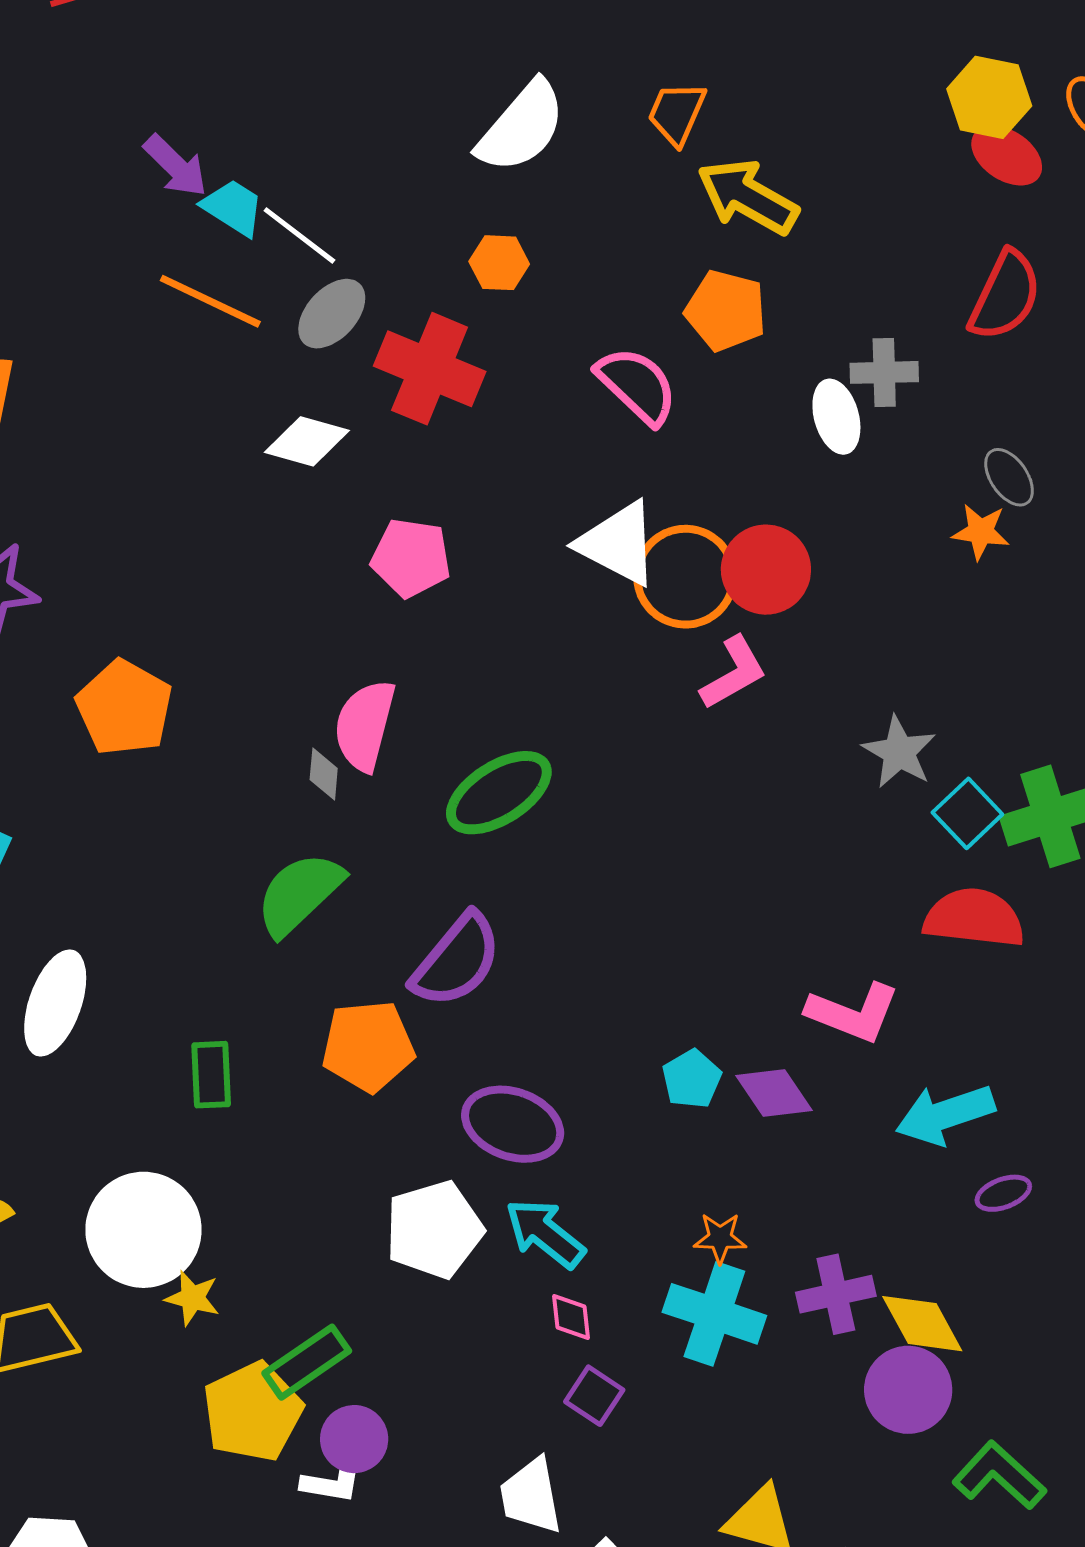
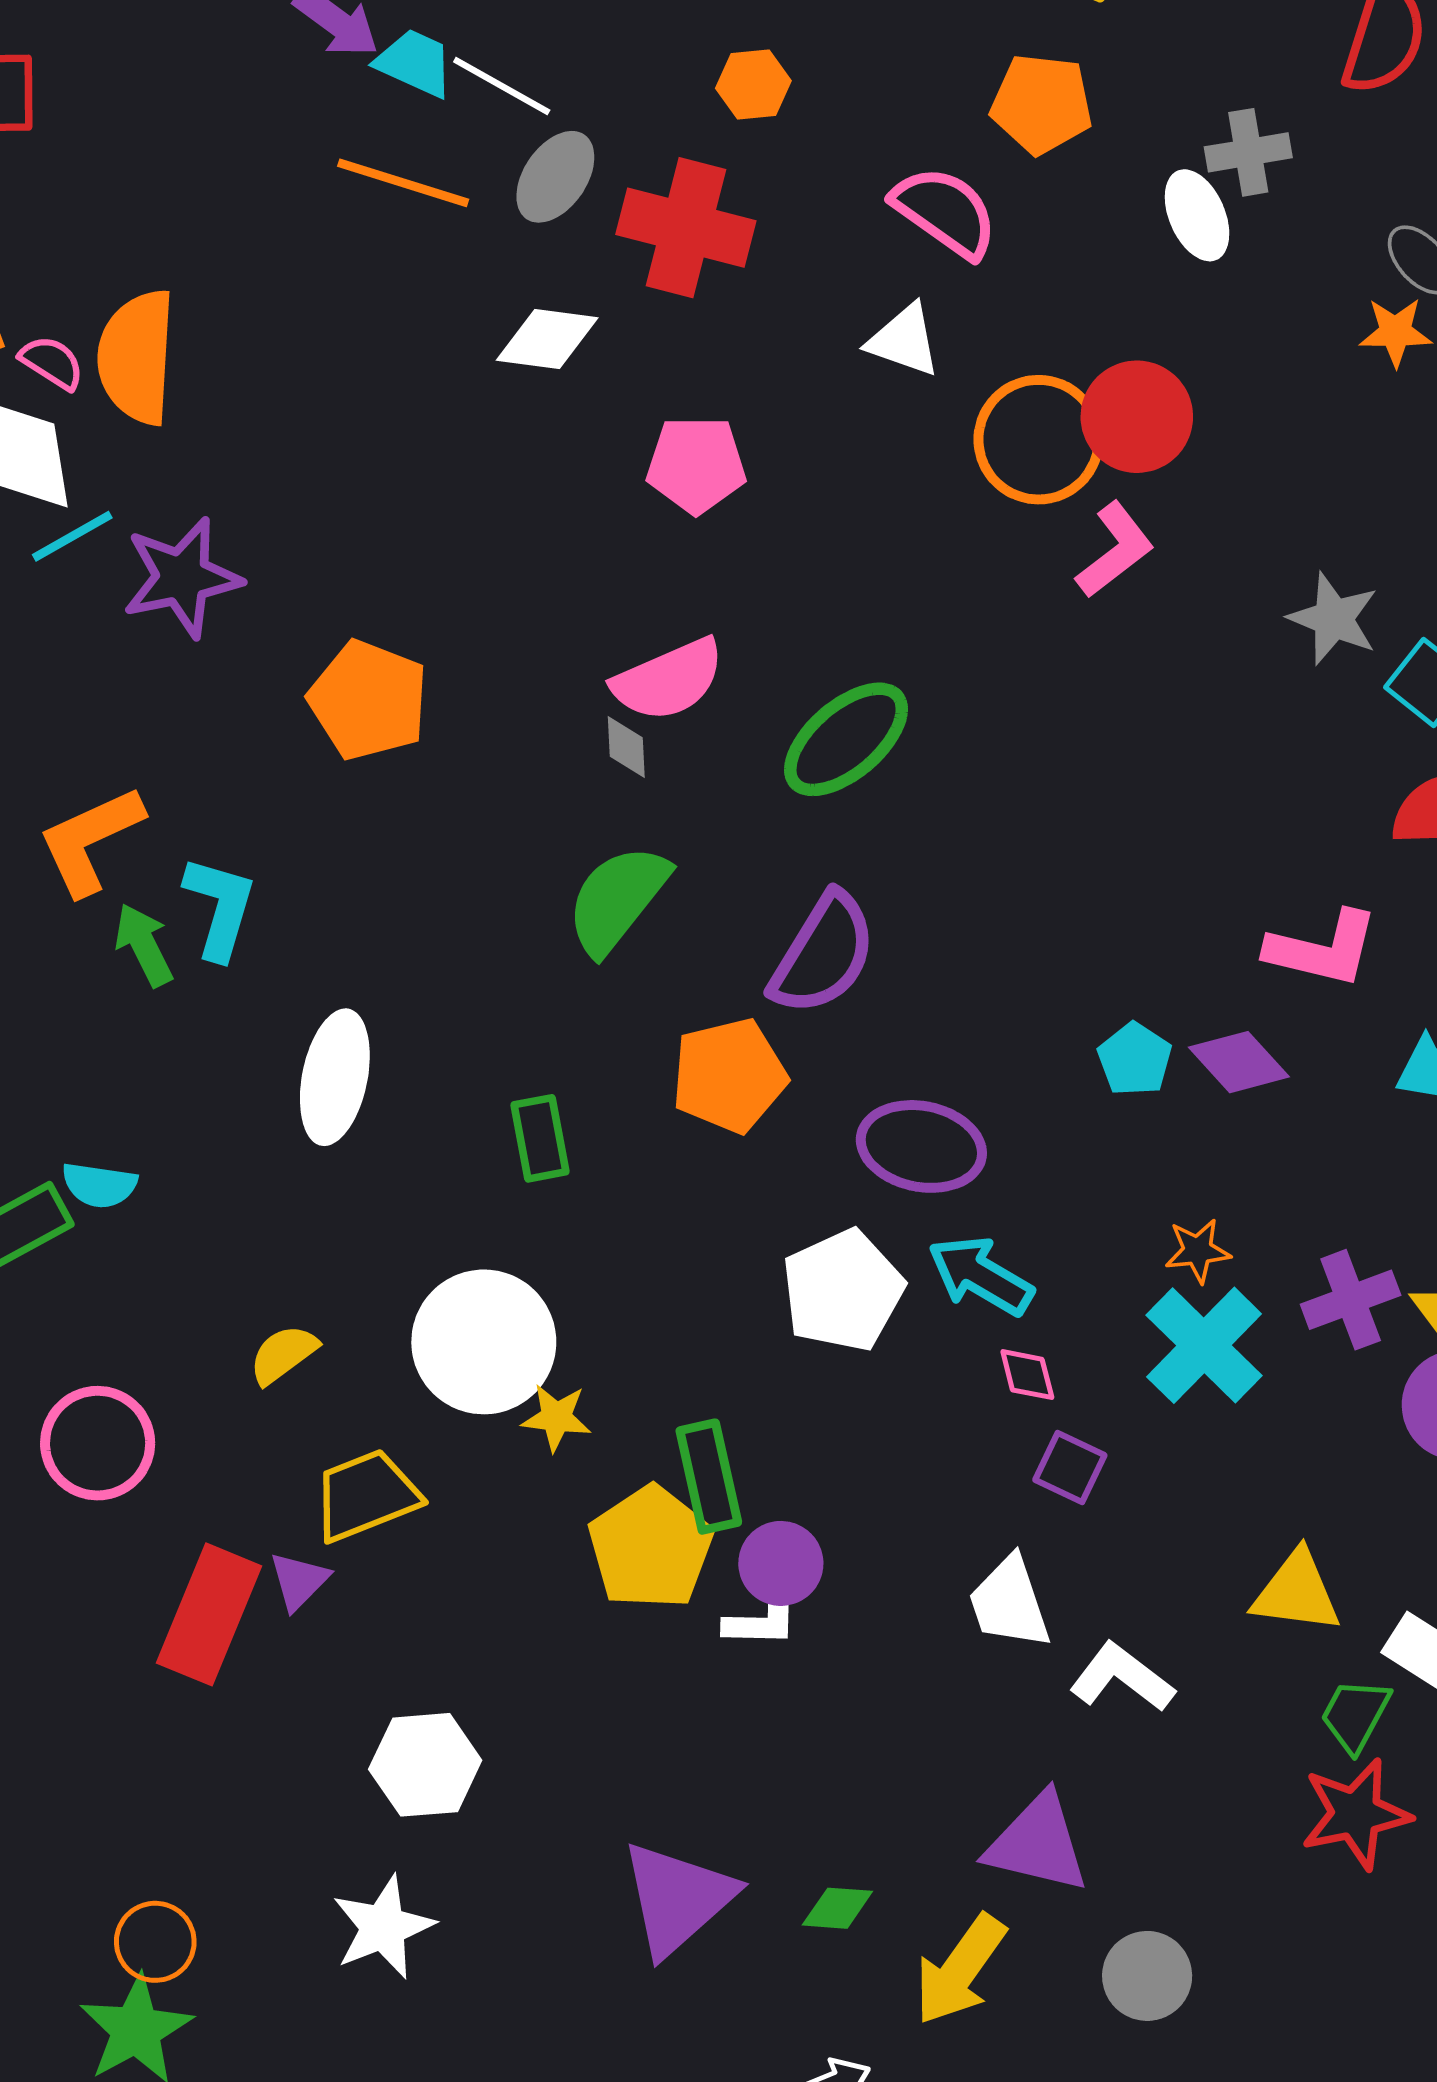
white triangle: (618, 544) -> (904, 340), moved, size x0.7
pink semicircle: (365, 725) -> (668, 680), turned -120
cyan cross: (714, 1314) -> (1204, 1345), turned 34
green rectangle: (307, 1362) -> (709, 1477), turned -60

